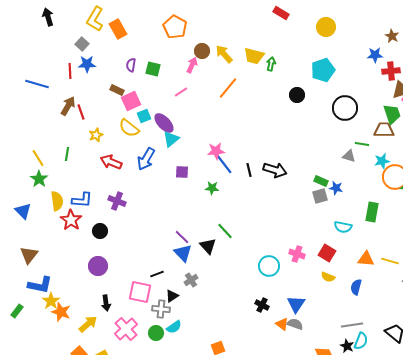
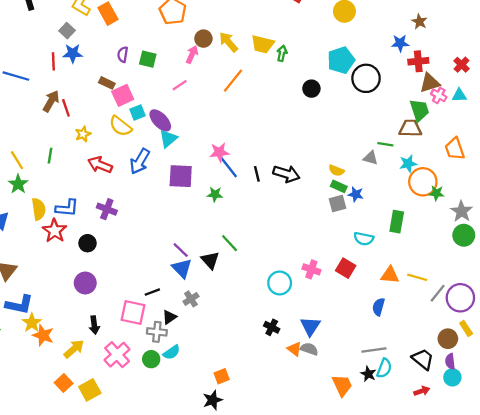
black circle: (345, 108) -> (366, 78), moved
purple square: (182, 172) -> (181, 176), size x1.6
yellow semicircle: (328, 277) -> (336, 170), moved

